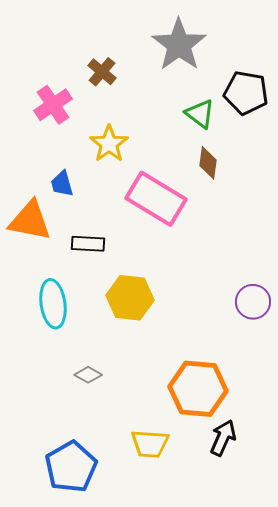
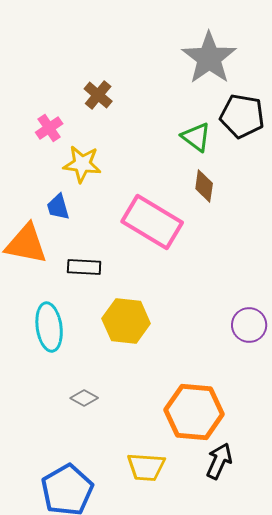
gray star: (179, 45) -> (209, 58), moved
pink cross: (53, 105) -> (49, 128), size x0.7
yellow star: (109, 144) -> (82, 164), moved, turned -30

